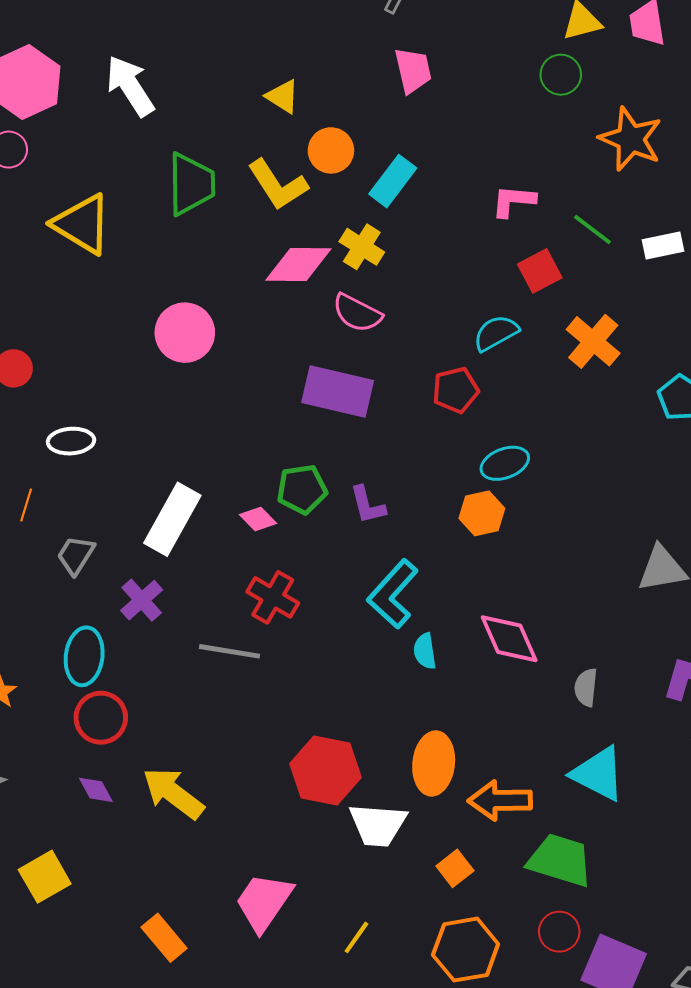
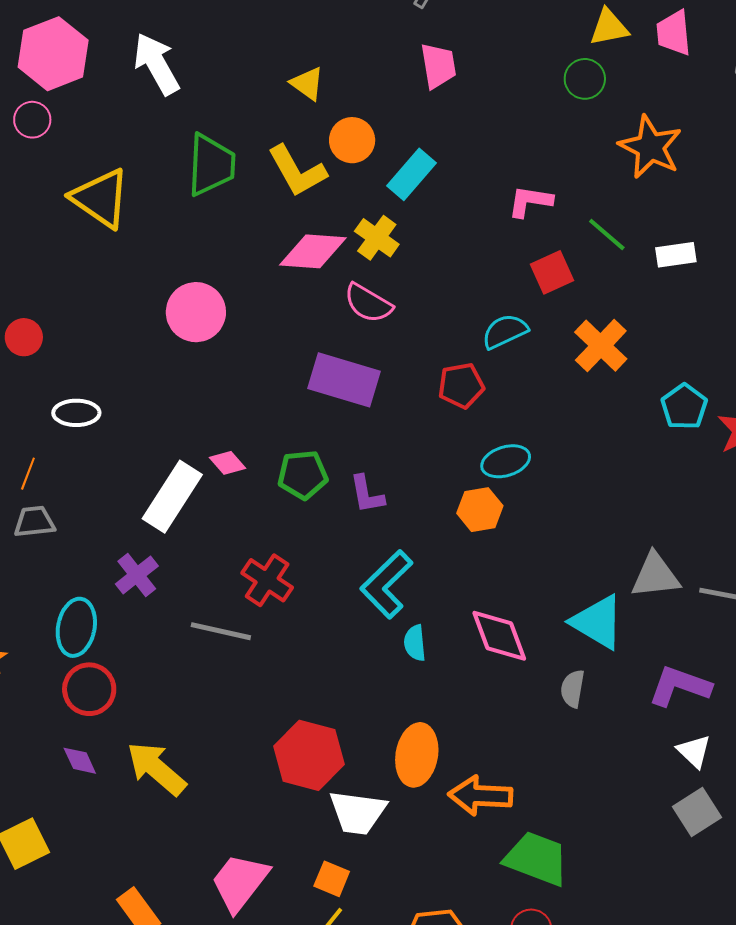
pink diamond: (258, 519) -> (228, 463), moved
gray trapezoid: (76, 555) -> (34, 522), moved, turned 48
cyan triangle: (598, 774) -> (597, 622), moved
orange square: (455, 868) -> (332, 879), moved, turned -33

